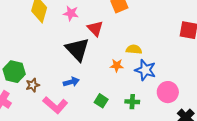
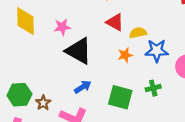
pink star: (71, 13) -> (62, 27), moved
red triangle: (95, 28) -> (115, 22), moved
green square: (101, 101) -> (120, 97), size x1.6

